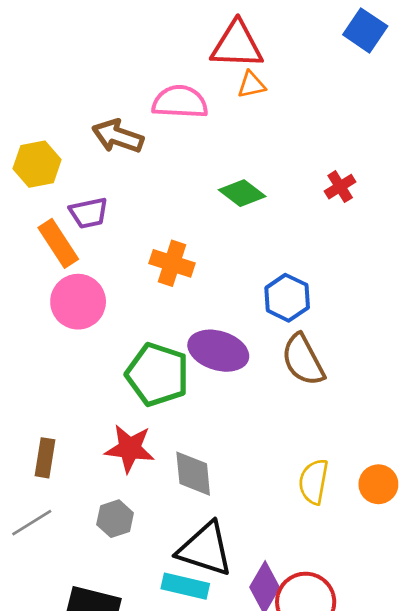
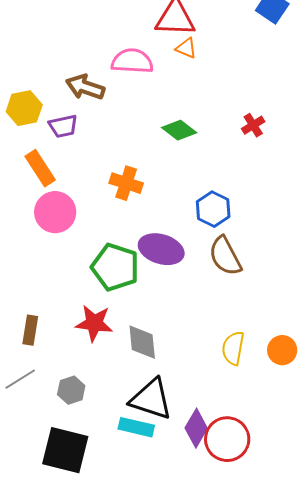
orange triangle: (251, 85) -> (186, 48), turned 35
purple trapezoid: (89, 213) -> (63, 126), moved
gray hexagon: (115, 519) -> (71, 390), moved

